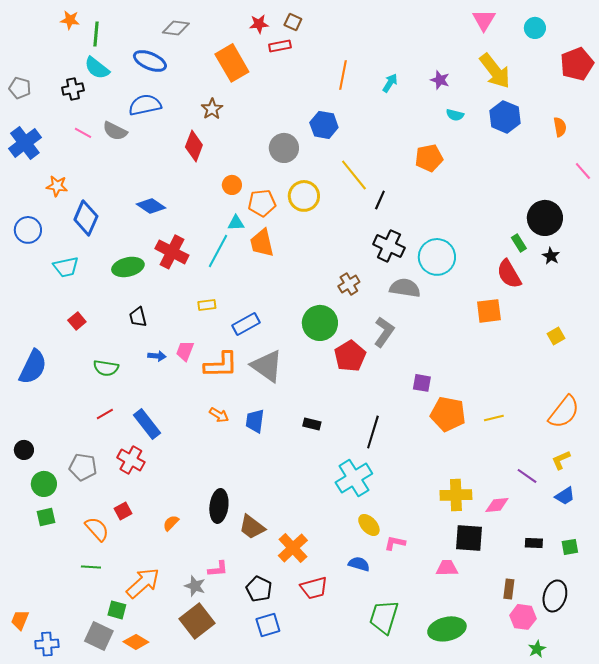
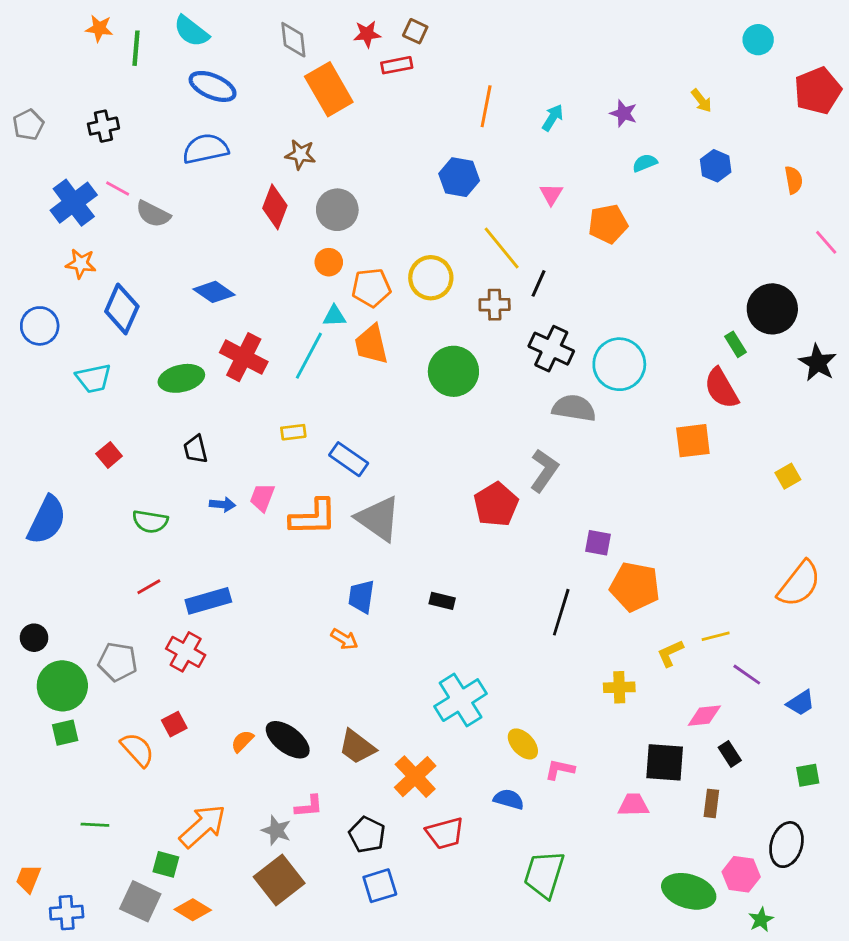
pink triangle: (484, 20) -> (551, 194), moved, size x0.7
gray diamond: (176, 28) -> (293, 40), moved, turned 76
cyan semicircle: (97, 68) -> (191, 31), moved
yellow arrow: (495, 71) -> (701, 101), size x0.5
gray pentagon: (20, 88) -> (28, 125), turned 30
brown star: (212, 109) -> (300, 154), turned -30
cyan semicircle: (455, 115) -> (645, 163), turned 144
blue hexagon: (505, 117) -> (716, 166), size x0.7
gray semicircle: (115, 131) -> (153, 214), moved
blue cross: (25, 143) -> (74, 203), moved
gray circle: (284, 148) -> (337, 210), moved
black star: (551, 256) -> (818, 363), moved, size x1.5
brown cross: (349, 284) -> (495, 305), moved, turned 30
green circle: (320, 323) -> (453, 371), moved
blue rectangle: (246, 324) -> (349, 459), turned 64
orange arrow: (219, 415) -> (344, 639), moved
yellow line: (494, 418) -> (716, 636), moved
blue rectangle: (147, 424) -> (208, 601), turned -68
black line: (373, 432) -> (561, 612), moved
yellow L-shape: (561, 460) -> (670, 653), moved
cyan cross: (354, 478) -> (461, 700), moved
green circle: (44, 484) -> (62, 686), size x1.4
yellow cross: (456, 495) -> (619, 687), moved, size x0.7
black ellipse: (219, 506) -> (288, 740), moved, turned -60
black rectangle: (534, 543) -> (730, 754), moved, turned 54
green line: (91, 567) -> (95, 825), moved
brown rectangle: (509, 589) -> (711, 803), moved
green ellipse: (447, 629) -> (689, 891), moved, turned 30

